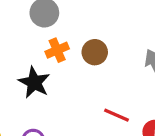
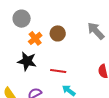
red line: (117, 115) -> (58, 71), moved

